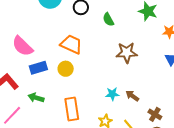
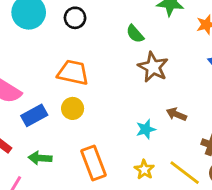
green semicircle: (108, 20) -> (135, 34), moved
brown star: (127, 53) -> (153, 67), turned -30
brown arrow: (132, 96) -> (176, 114), moved

